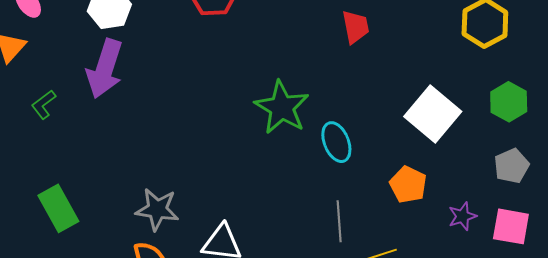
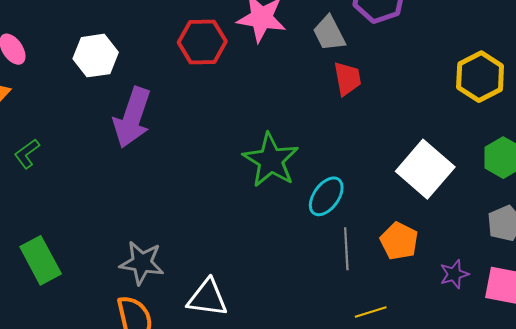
purple arrow: (105, 69) -> (132, 118), moved
cyan ellipse: (336, 142) -> (326, 196), turned 57
gray line: (339, 221) -> (346, 249), moved

